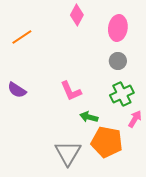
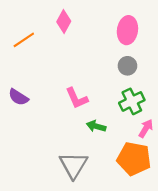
pink diamond: (77, 15) -> (64, 22), moved
orange pentagon: (107, 142) -> (134, 159), moved

